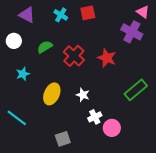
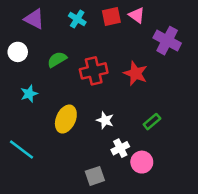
pink triangle: (143, 12) -> (137, 15), moved
red cross: (74, 56) -> (94, 71), turned 35
green rectangle: (136, 90) -> (152, 122), moved, size x0.6
gray square: (63, 139) -> (95, 176), moved

